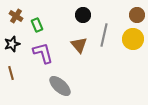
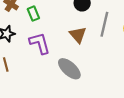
gray ellipse: (60, 86) -> (69, 69), moved

